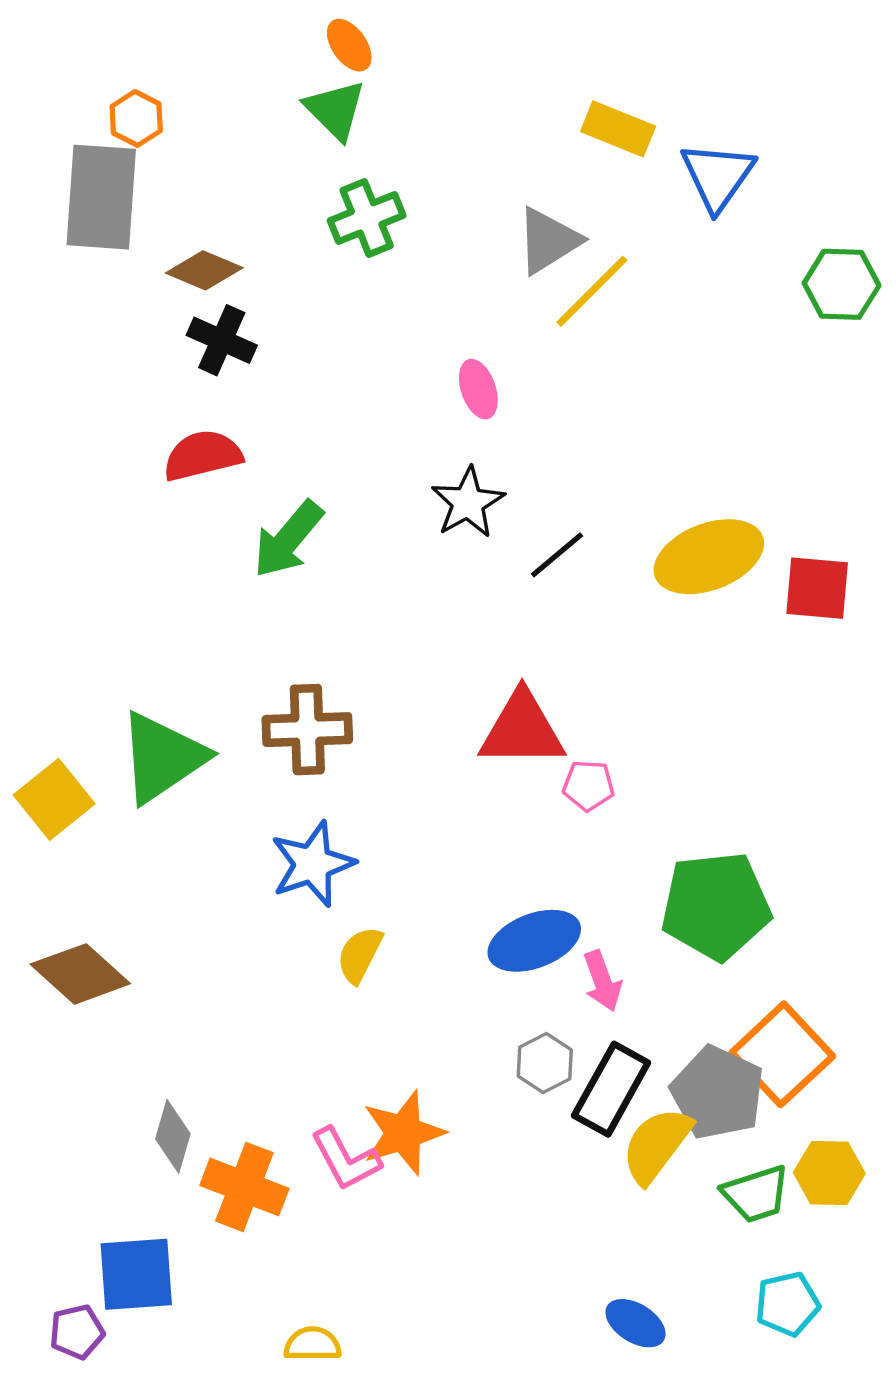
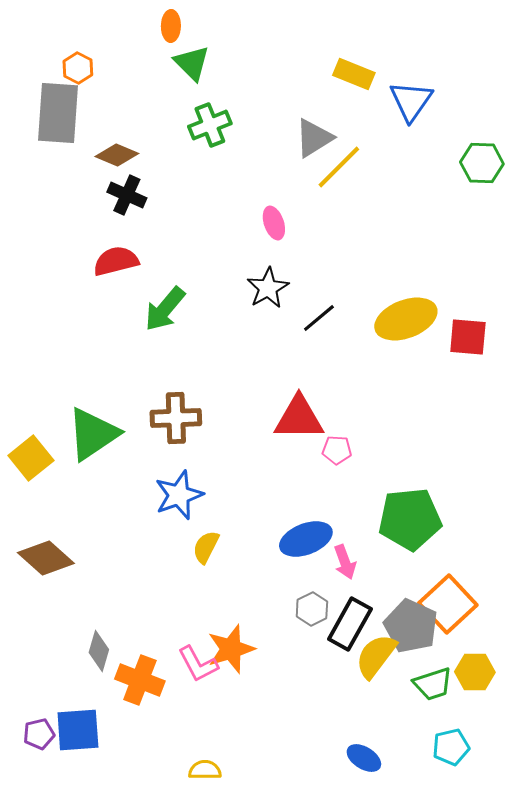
orange ellipse: (349, 45) -> (171, 26), moved, turned 36
purple pentagon: (77, 1332) -> (39, 734), moved
yellow semicircle: (313, 1344) -> (205, 770), moved

